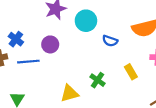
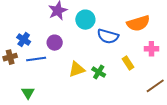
blue semicircle: (110, 41) -> (108, 36), size x1.5
yellow triangle: (69, 93) -> (77, 69), moved

